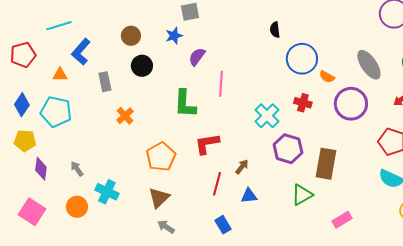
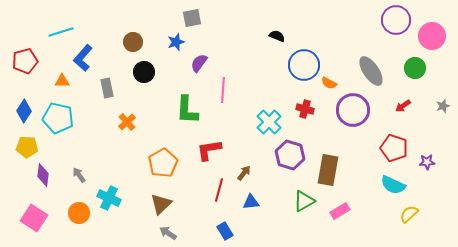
black semicircle: (275, 30) -> (277, 36), turned 119
pink rectangle: (342, 220) -> (340, 211), moved

